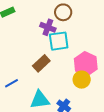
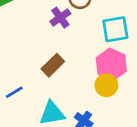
purple cross: (48, 27) -> (60, 18), turned 35
cyan square: (59, 41) -> (115, 29), moved

